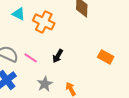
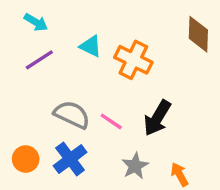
black arrow: (58, 56) -> (157, 118), size x1.5

